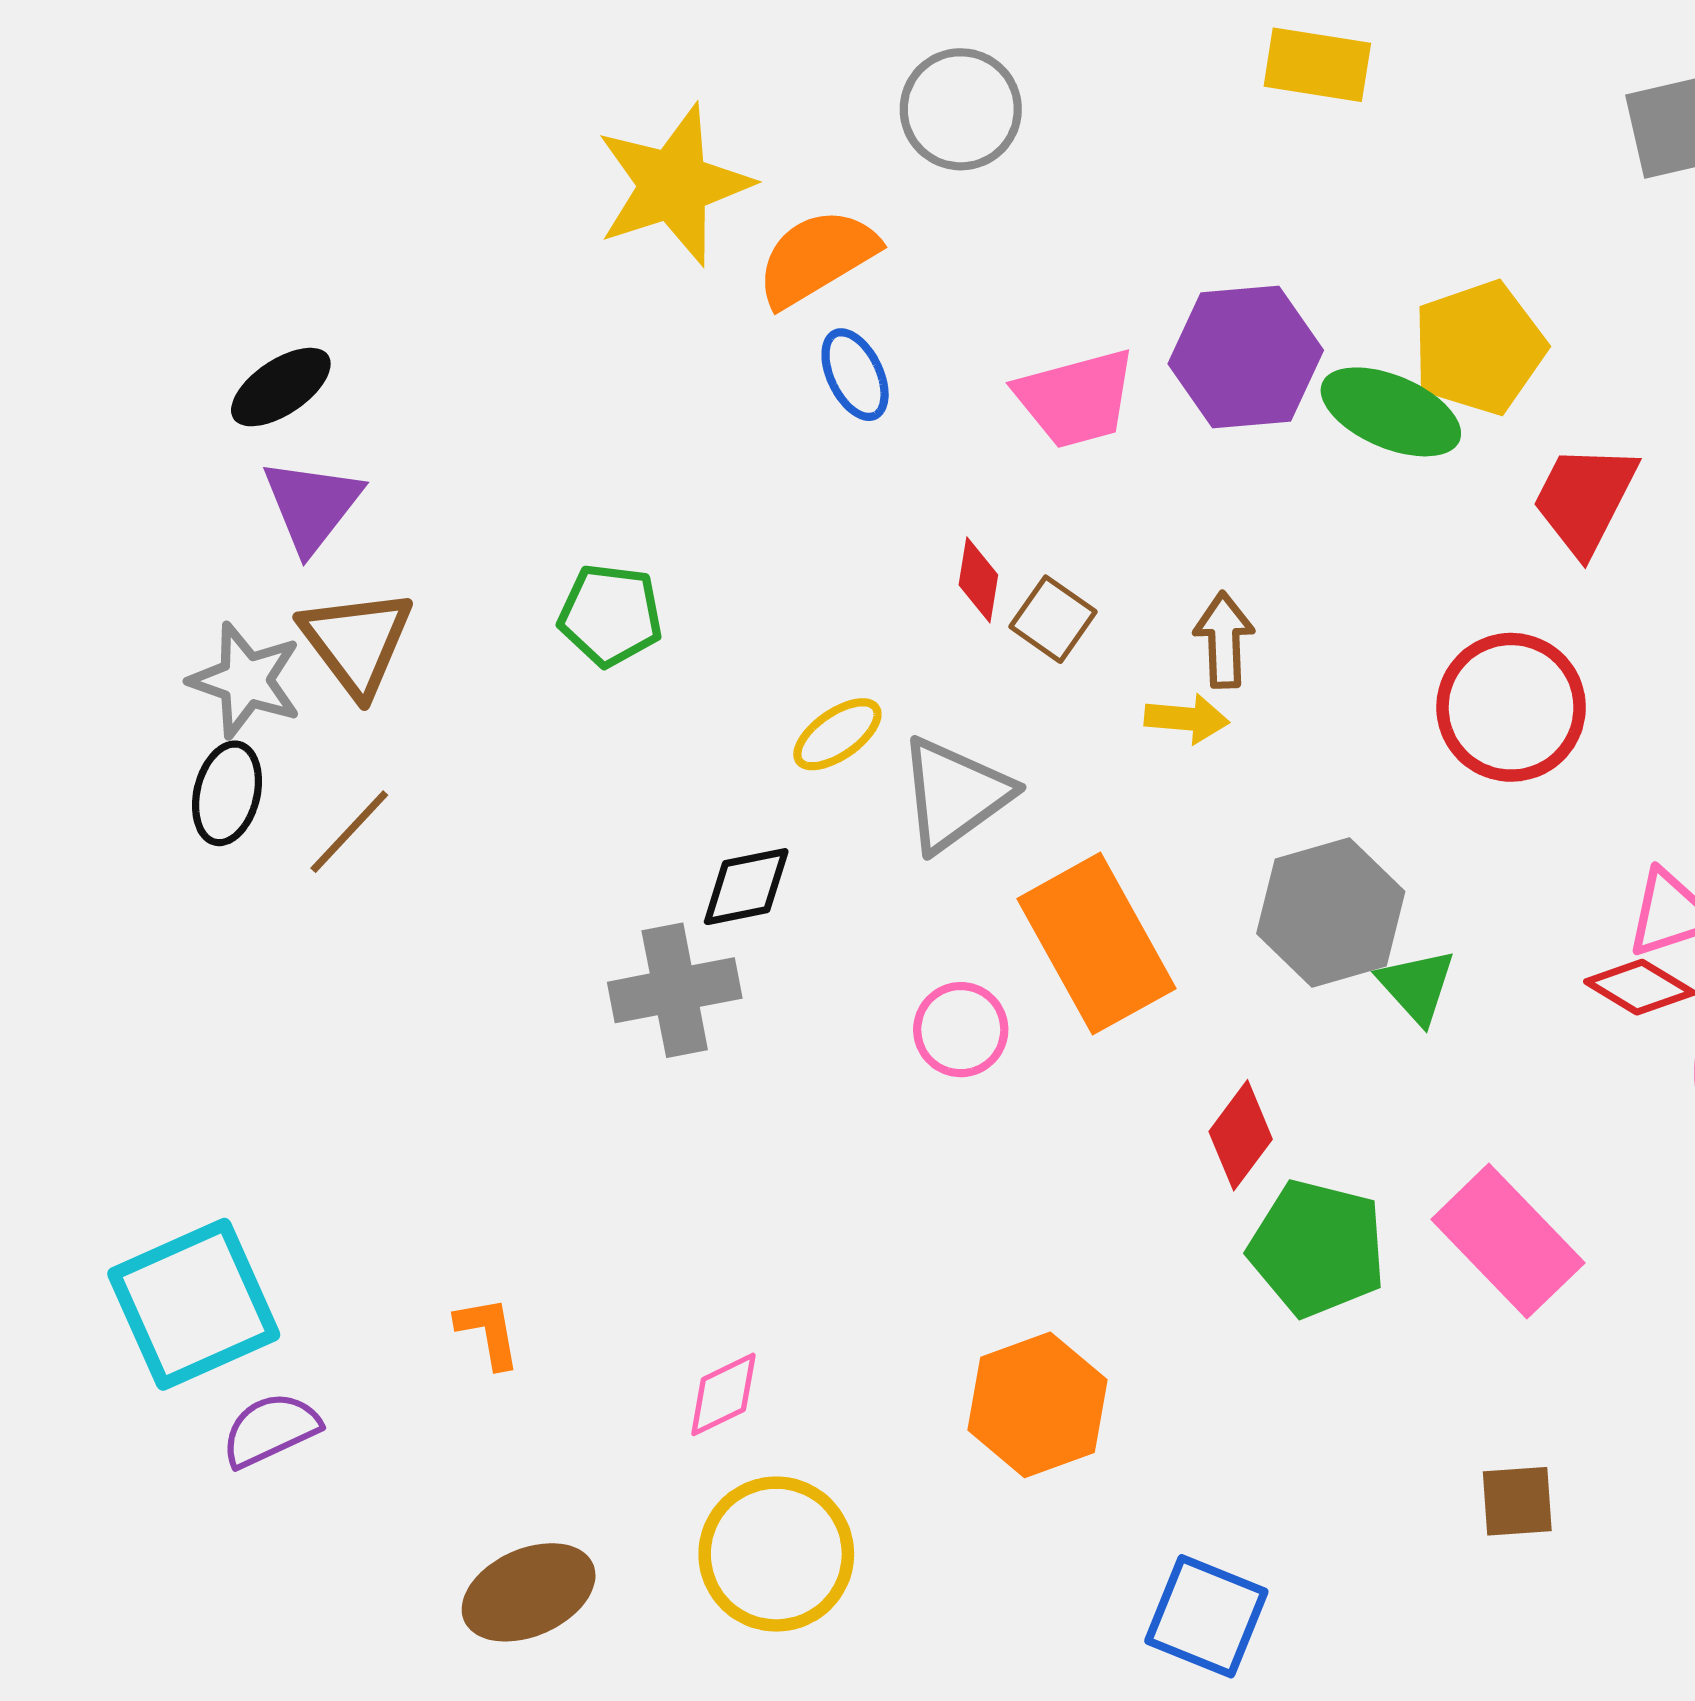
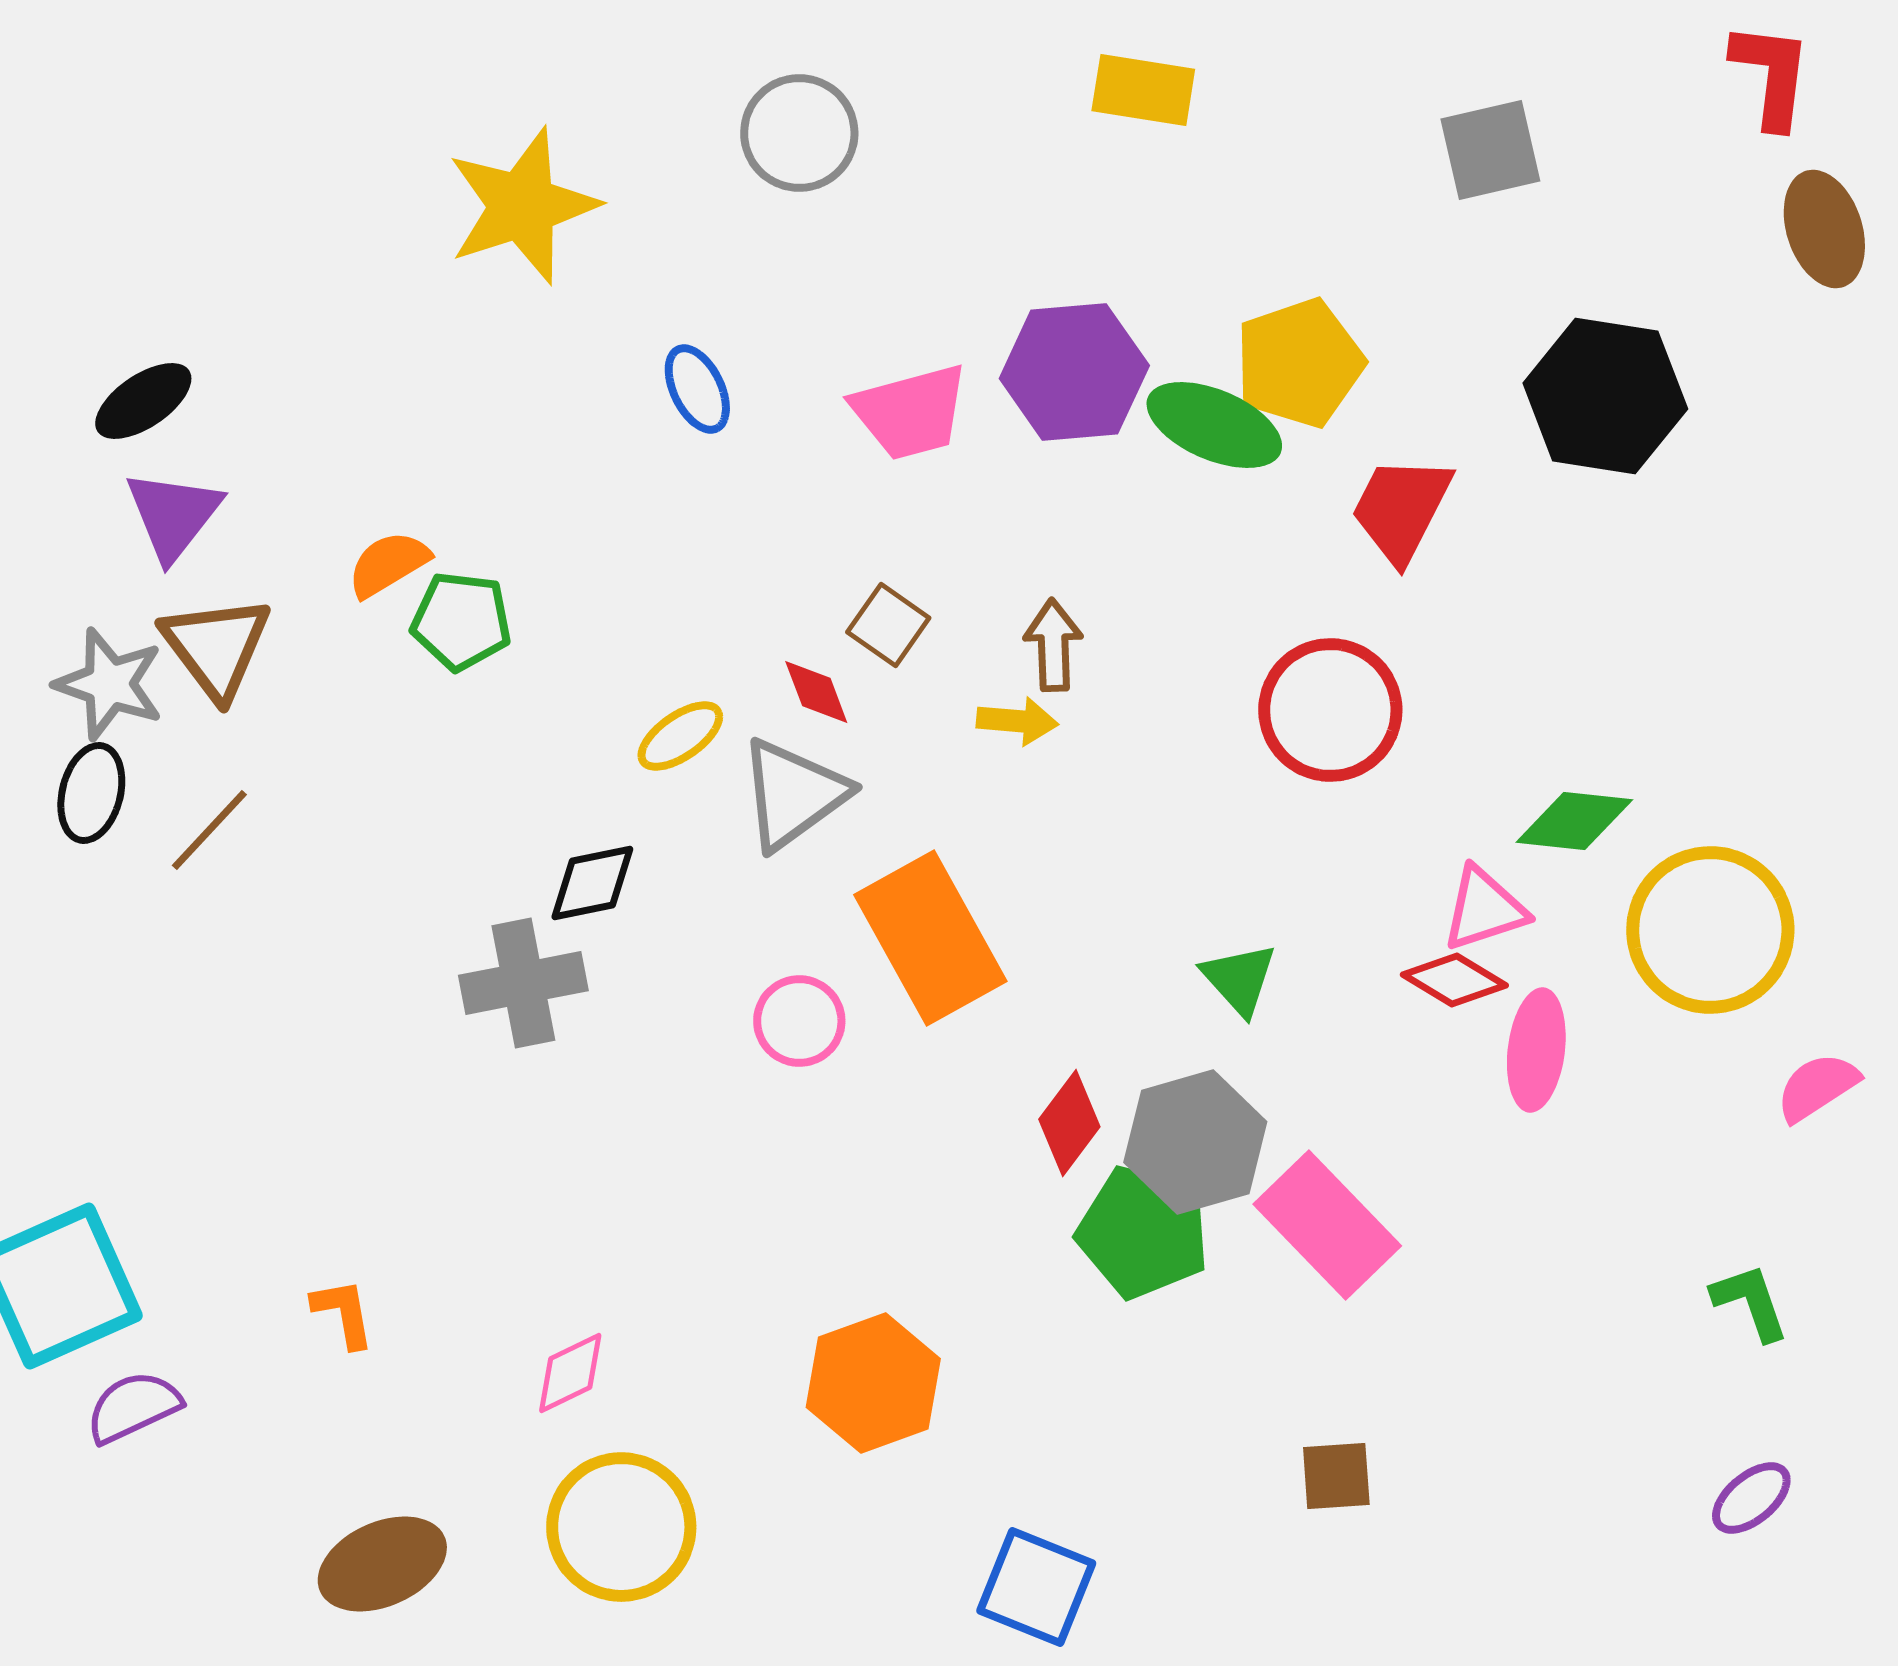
orange semicircle: (817, 257) -> (388, 564), moved, size x0.7
red diamond: (978, 580) -> (816, 692), moved, turned -30
gray hexagon: (1331, 912) -> (1195, 1142), moved

